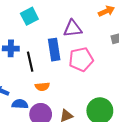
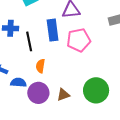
orange semicircle: (42, 87) -> (40, 66), turned 104

